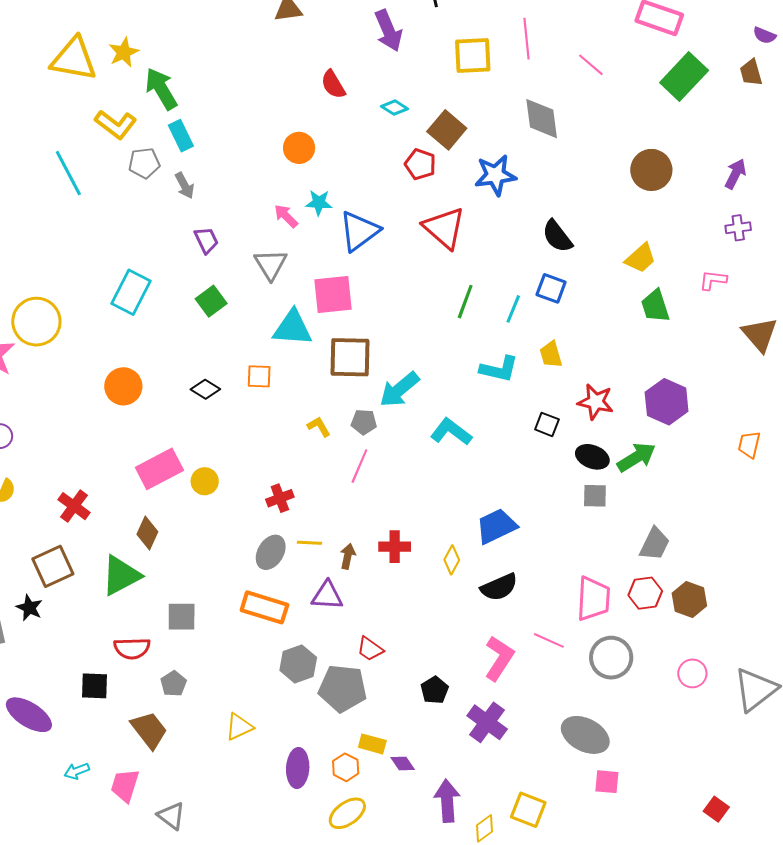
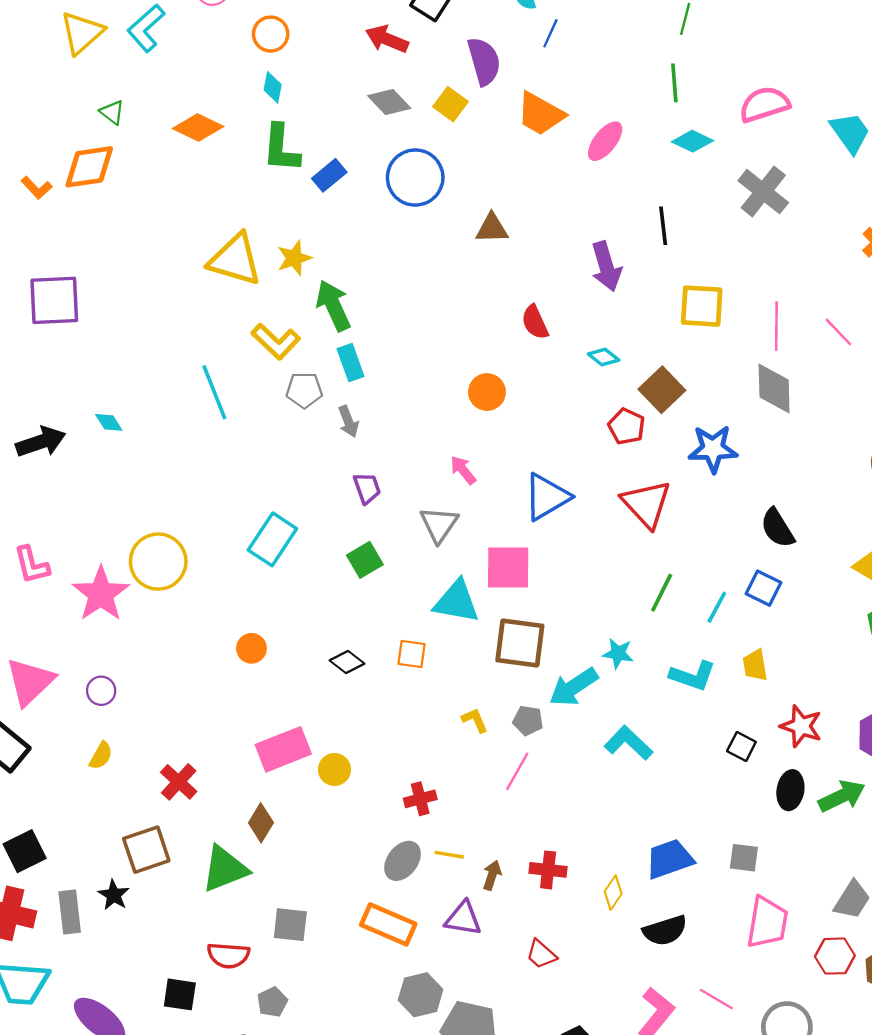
pink line: (527, 39) -> (776, 326), moved
cyan star: (319, 203) -> (618, 653), moved
orange circle: (123, 386) -> (251, 648), size x0.7
black ellipse: (592, 457) -> (790, 790), turned 72
gray square: (595, 496) -> (744, 858), moved
pink trapezoid: (593, 599) -> (767, 922), moved
red trapezoid: (370, 649) -> (541, 954), moved

